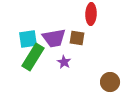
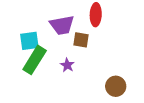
purple trapezoid: (54, 38) -> (62, 25), moved

